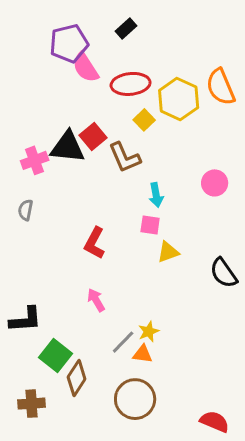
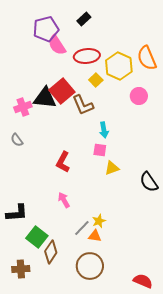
red square: (93, 136) -> (62, 91), size x1.4
pink circle: (215, 183) -> (139, 96), moved
gray semicircle: (26, 210) -> (17, 140), turned -48

